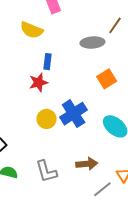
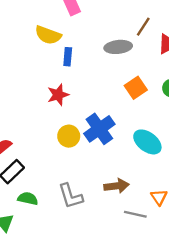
blue rectangle: (47, 62) -> (68, 57), moved
gray line: (102, 189) -> (135, 214), turned 54

